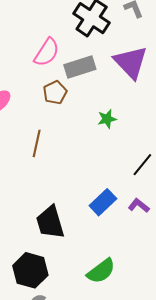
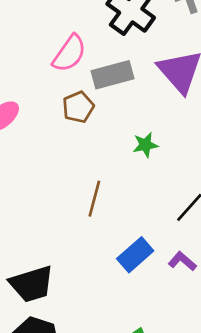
brown line: (37, 143) -> (94, 199), moved
black trapezoid: (50, 222) -> (32, 284), moved, turned -93

